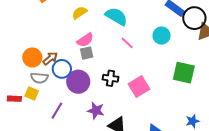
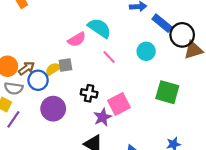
yellow semicircle: (79, 13) -> (53, 69), moved
pink semicircle: (85, 40) -> (77, 39), moved
purple circle: (78, 82) -> (53, 109), moved
purple line: (57, 111) -> (13, 119), moved
purple star: (96, 111) -> (103, 117), moved, turned 30

